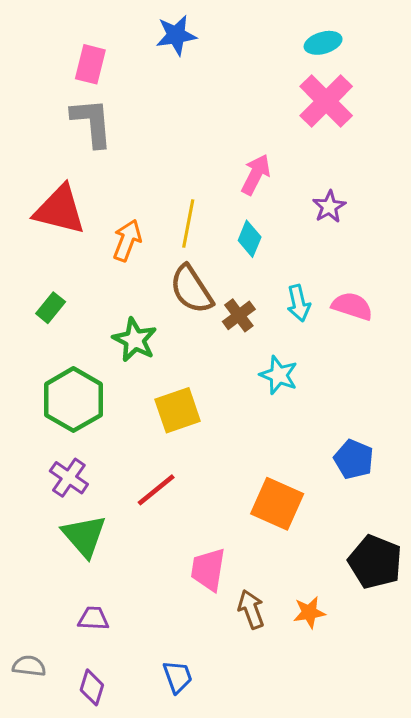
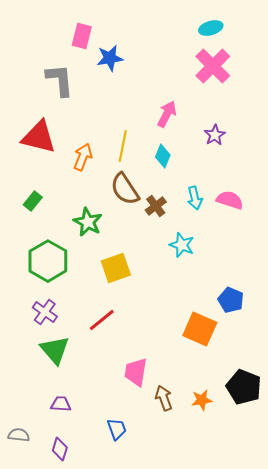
blue star: (176, 35) -> (110, 58), moved
pink rectangle: (90, 64) -> (82, 36), moved
orange square: (277, 504) -> (200, 329), moved
black pentagon: (375, 562) -> (244, 387), moved
blue trapezoid: (178, 677) -> (117, 429), moved

